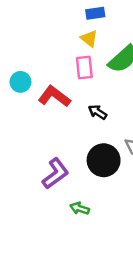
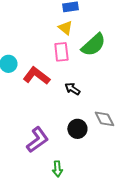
black circle: (104, 160) -> (77, 129), size x0.7
green arrow: (80, 208) -> (57, 169), turned -112

